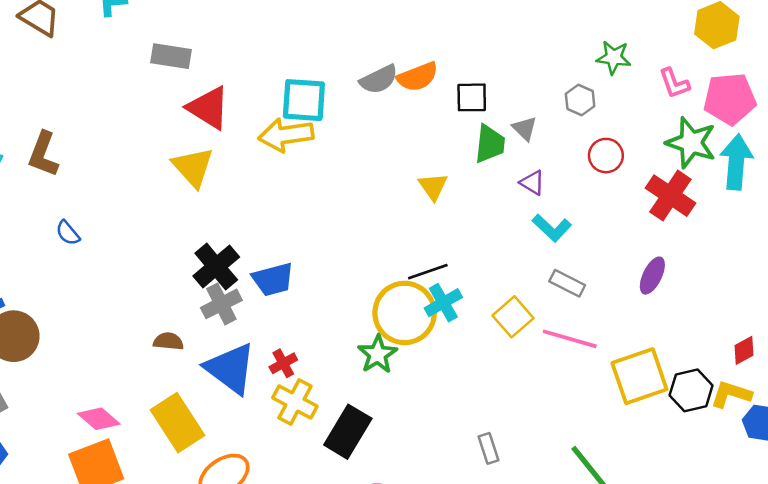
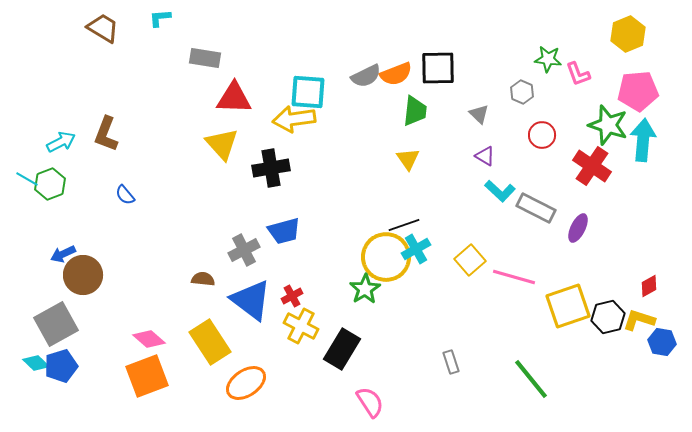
pink L-shape: (674, 83) -> (578, 74), moved
black square: (472, 97) -> (438, 68), moved, size x1.4
red triangle: (208, 108) -> (234, 98), turned -30
green trapezoid: (490, 144) -> (415, 111), moved
black cross: (216, 267) -> (271, 168), moved, turned 30
gray rectangle: (567, 283) -> (536, 208), moved, size x1.4

